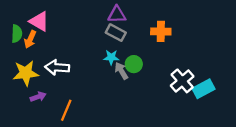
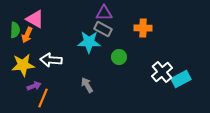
cyan star: (111, 57) -> (89, 42), moved, size x1.6
gray arrow: (121, 71) -> (87, 85), moved
orange line: (66, 110) -> (43, 98), moved

